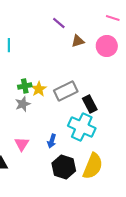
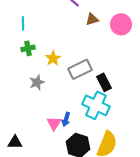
green cross: (25, 86) -> (28, 48), moved
yellow star: (39, 89) -> (53, 58), moved
pink triangle: (22, 144) -> (54, 123), moved

